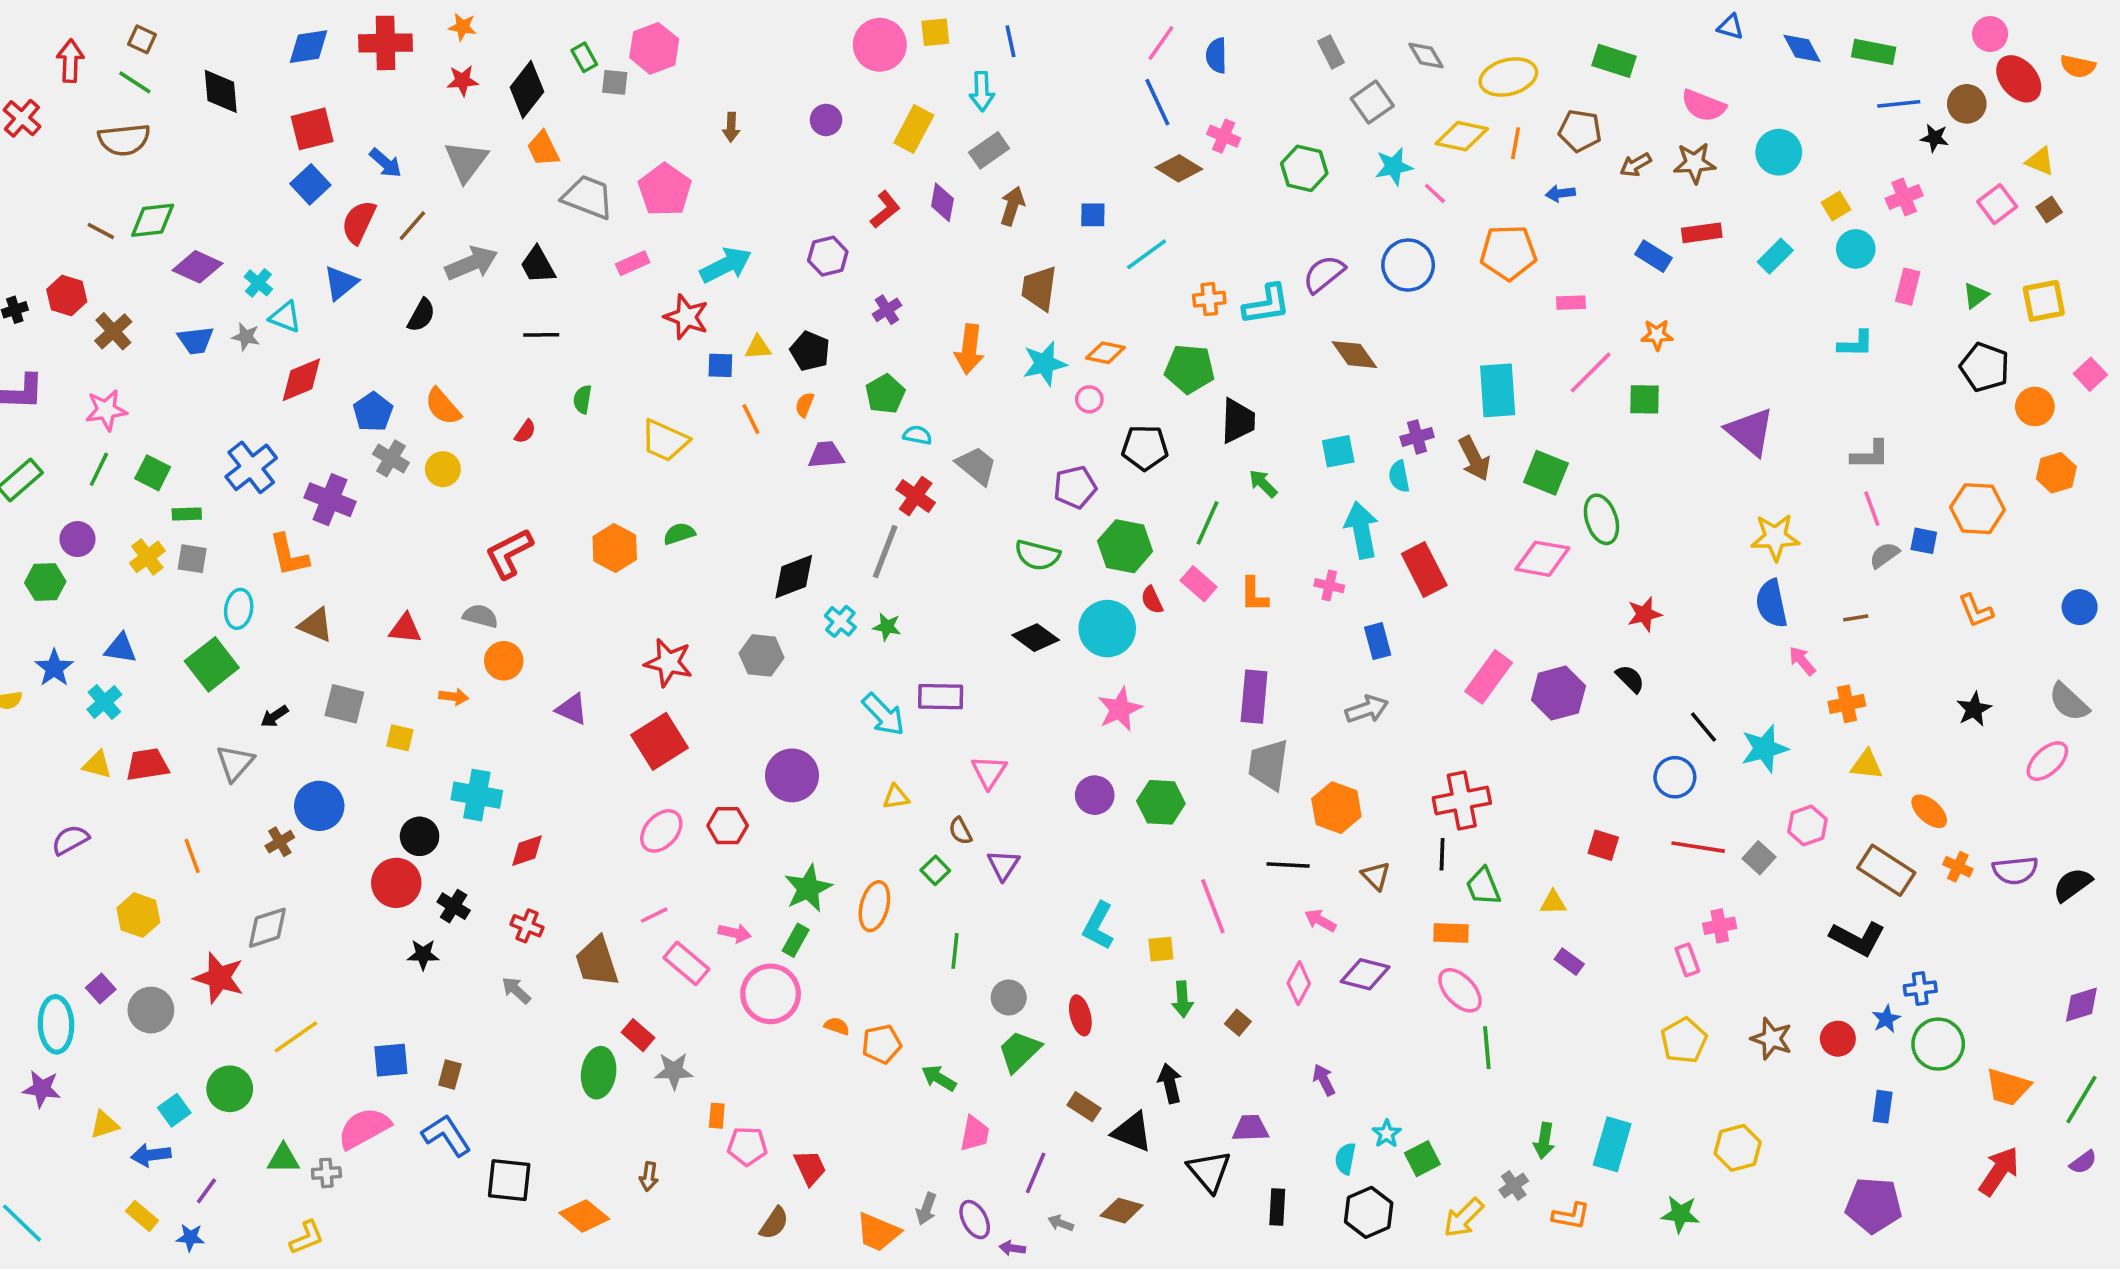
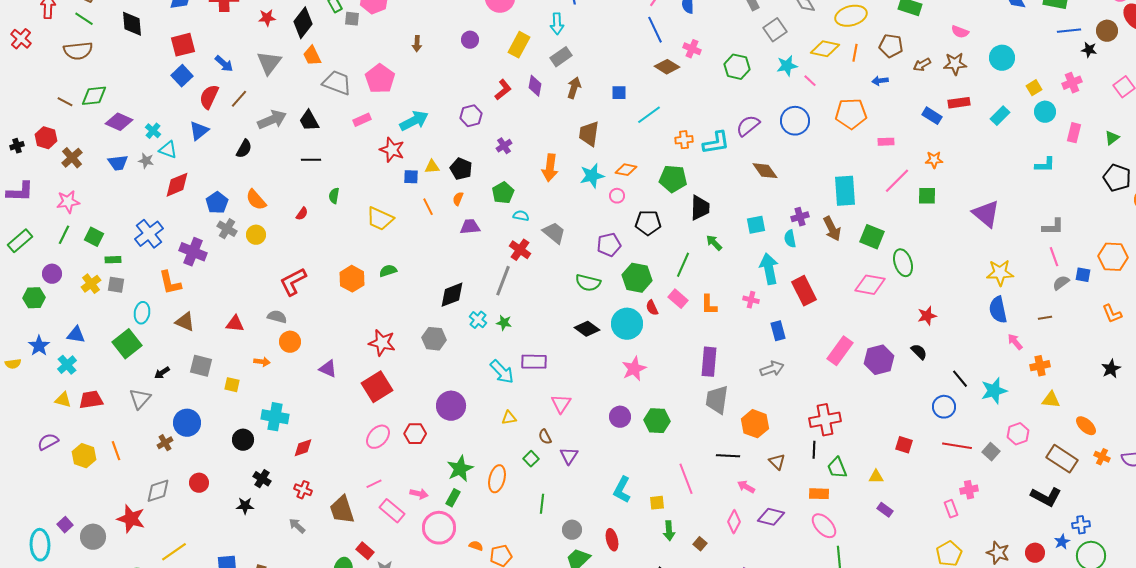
pink semicircle: (1704, 106) -> (960, 32), size x0.7
red circle: (396, 883) -> (199, 483), moved, size x0.7
yellow hexagon: (138, 915) -> (84, 456), moved

